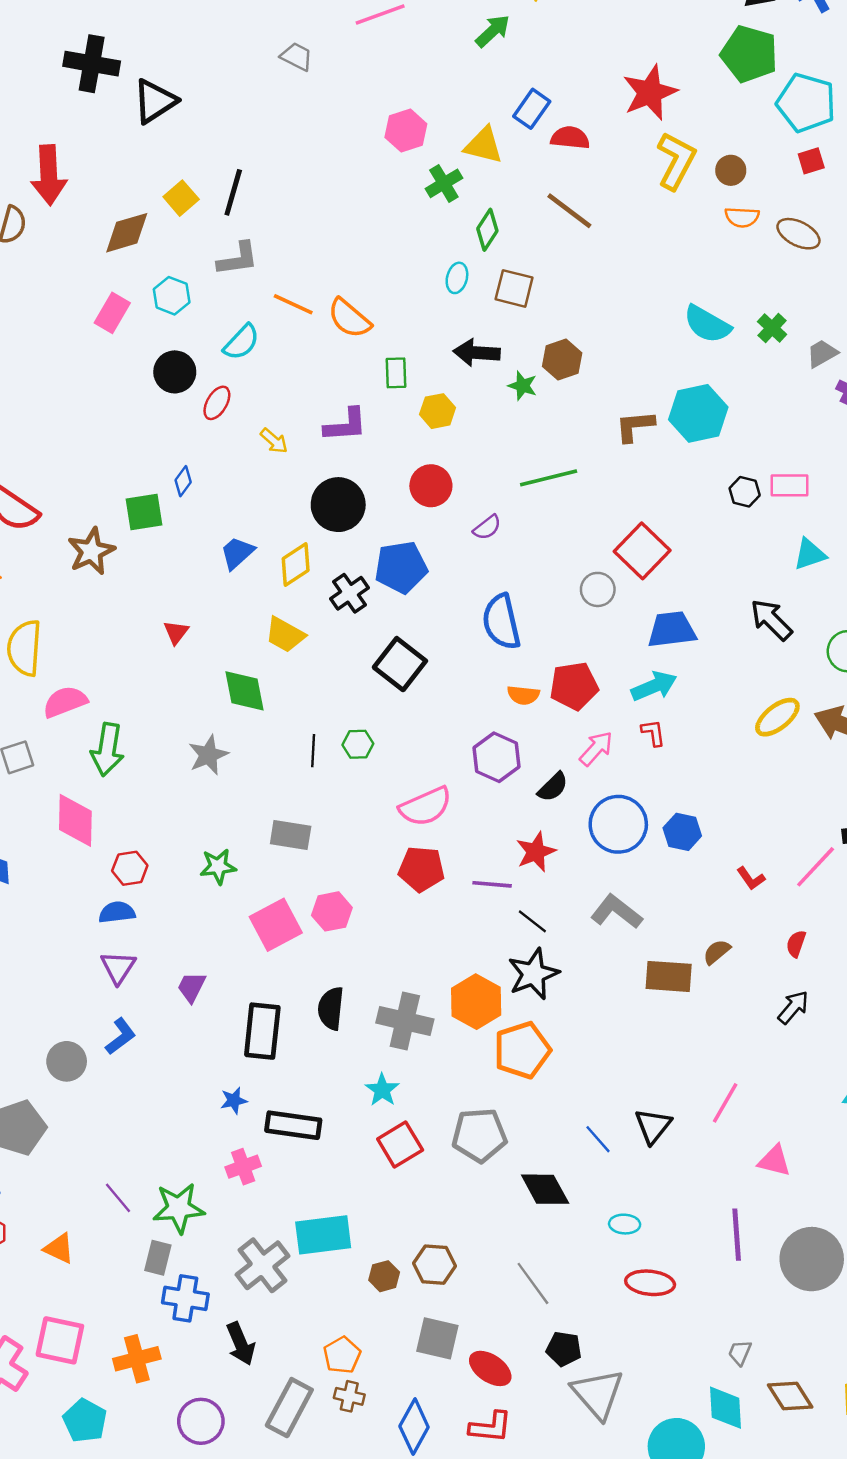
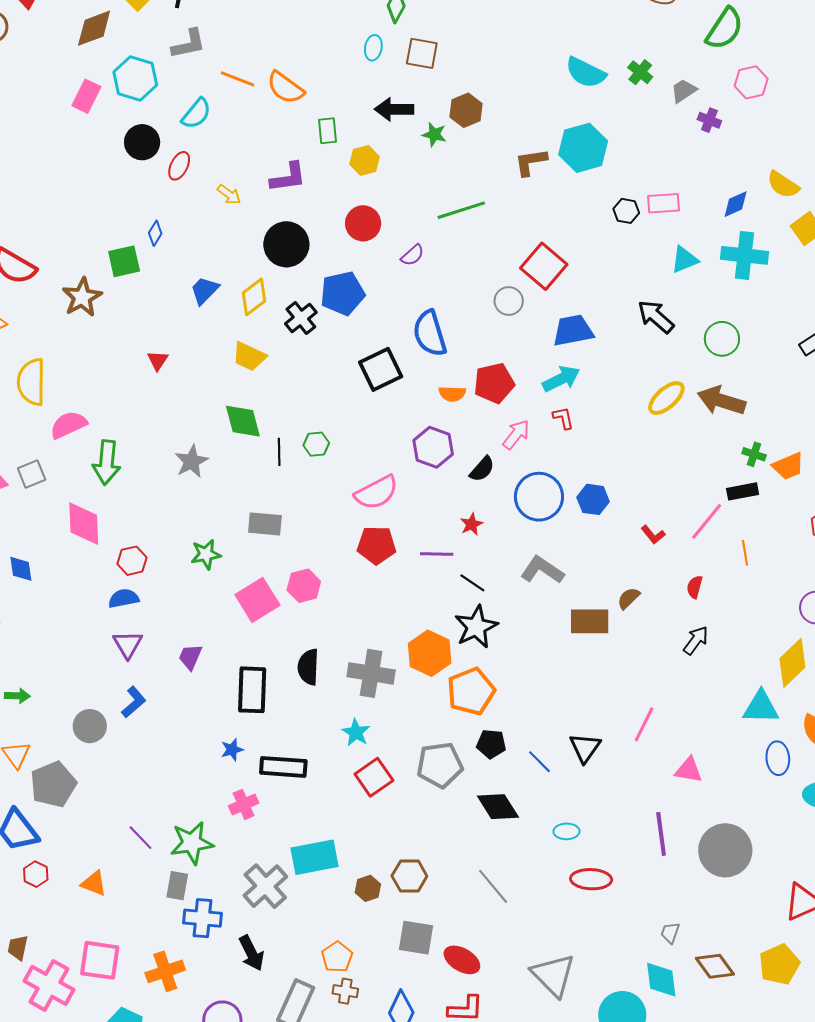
cyan hexagon: (172, 296) -> (135, 79), size x1.4
black square: (400, 664) -> (381, 369), moved, turned 30
green diamond: (245, 691) -> (243, 421), moved
red star: (536, 852) -> (471, 524), size x0.7
black pentagon: (564, 1349) -> (491, 744), moved

